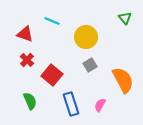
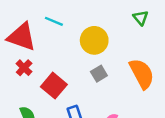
red triangle: (25, 34) -> (22, 37), size x1.5
orange semicircle: (123, 80) -> (142, 74), moved

